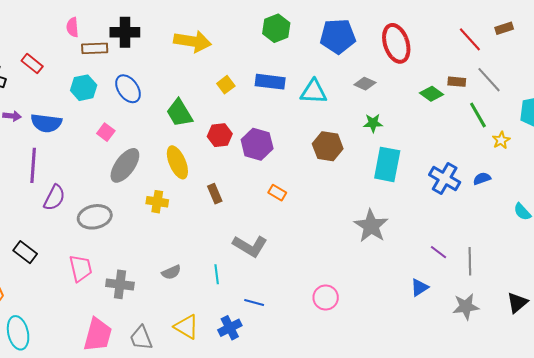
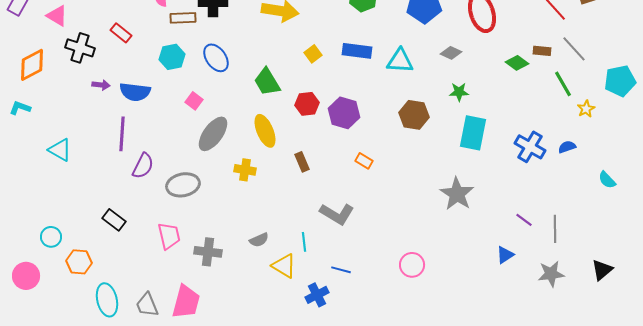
yellow triangle: (186, 327) -> (284, 266), moved
gray trapezoid: (141, 338) -> (147, 305), moved

